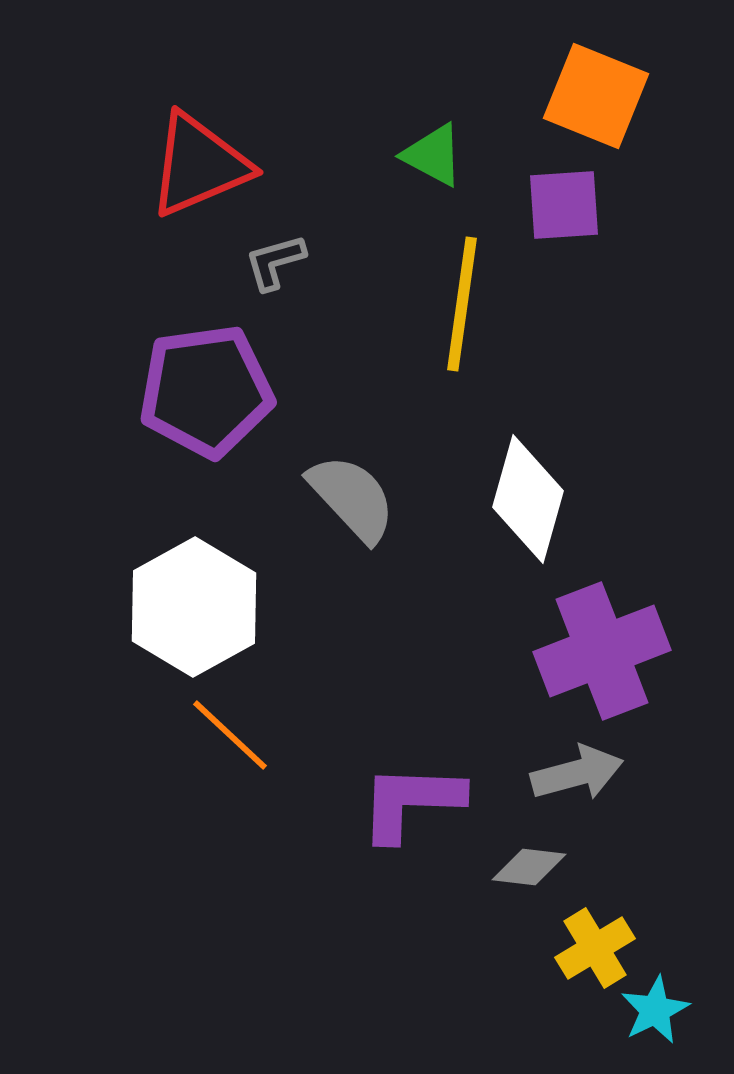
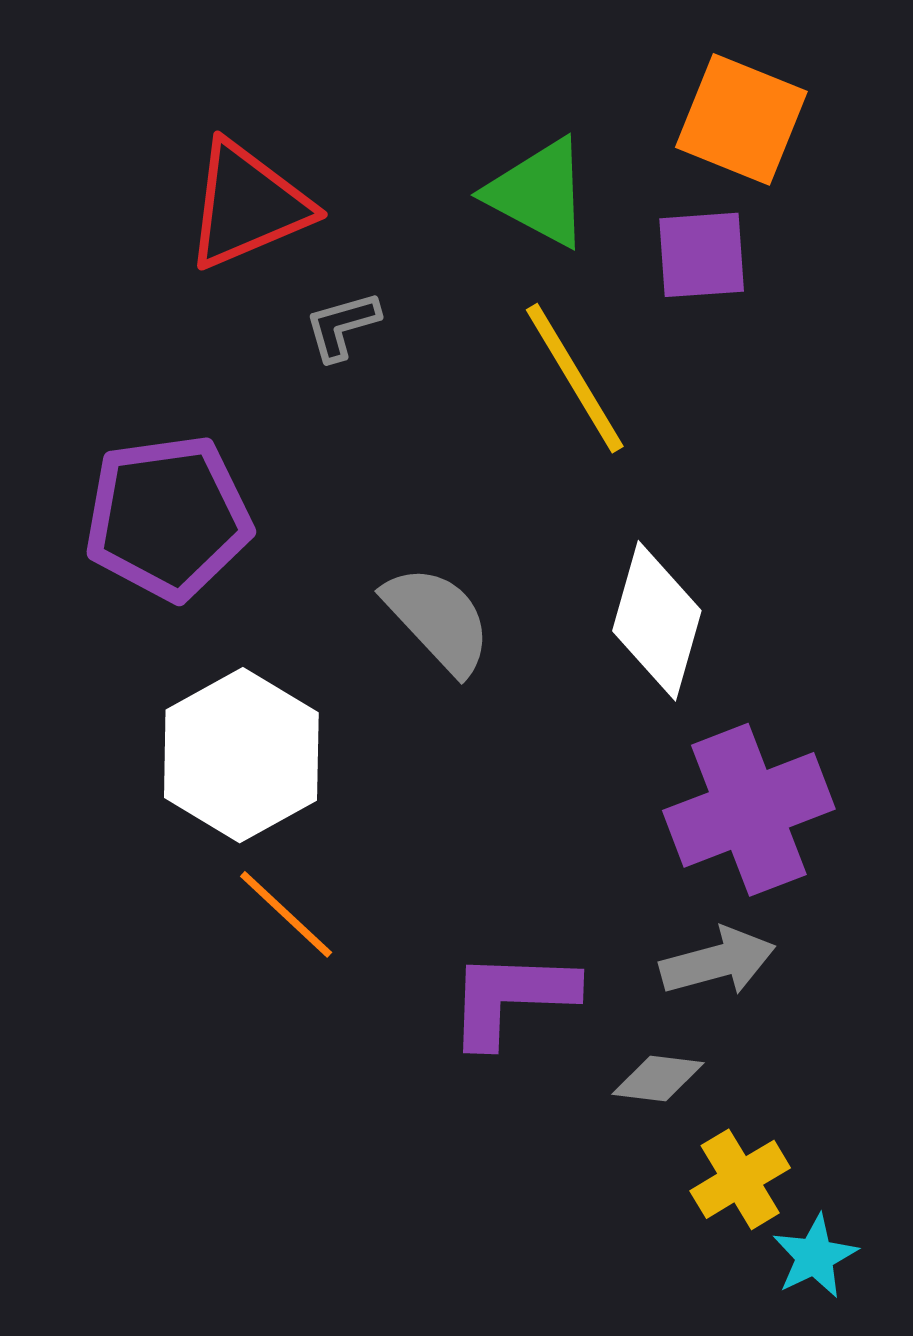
green triangle: (433, 155) -> (539, 193), size x1.4
yellow line: (462, 304) -> (575, 378), turned -39
purple pentagon: (206, 391) -> (168, 517), moved

